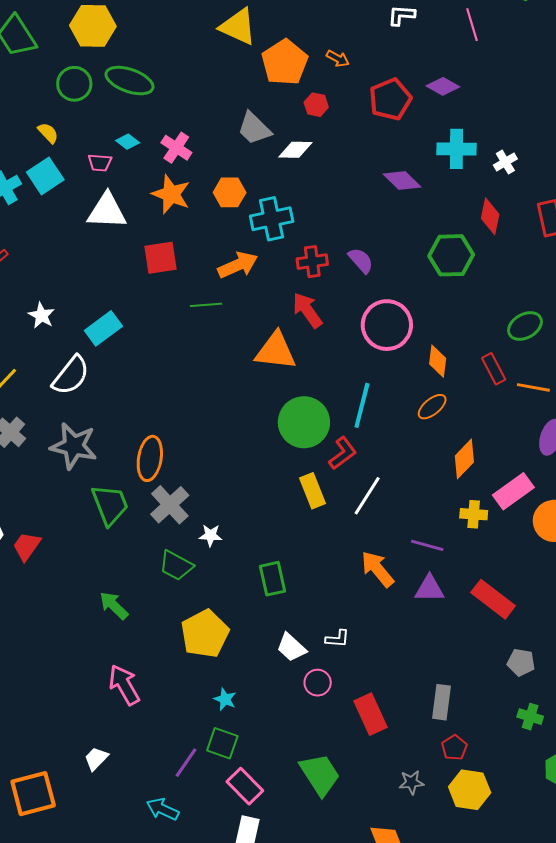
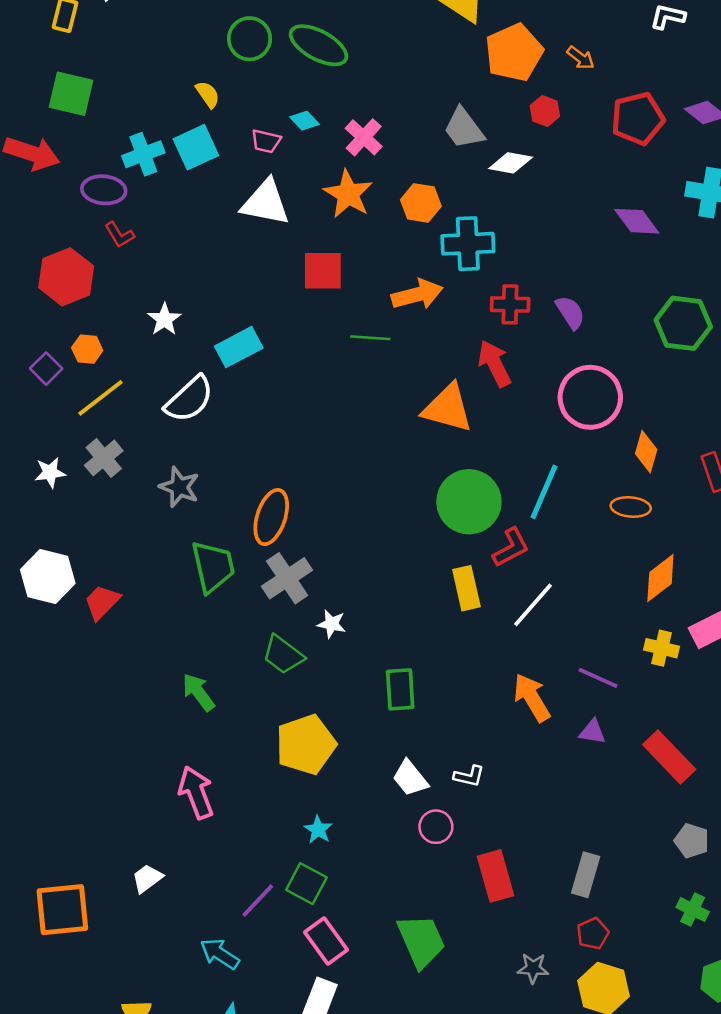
orange ellipse: (432, 407) -> (631, 507), turned 36
gray star: (74, 446) -> (179, 487), size x0.7
purple triangle: (429, 589) -> (592, 732), size x0.7

